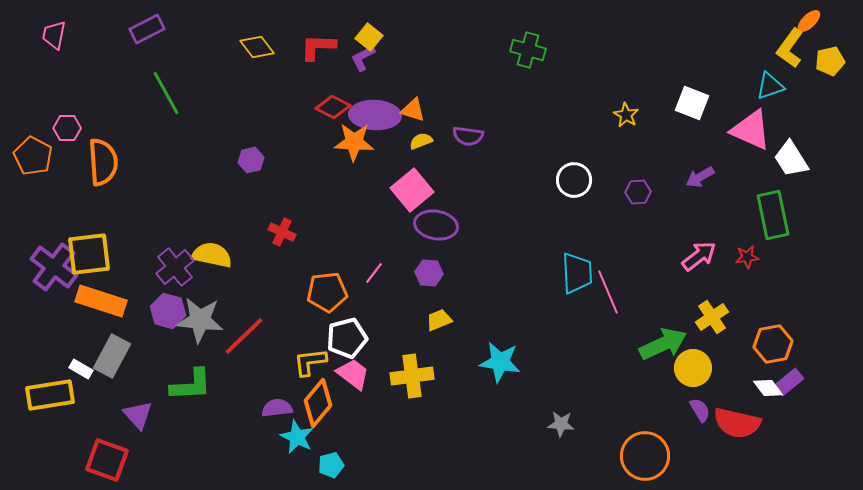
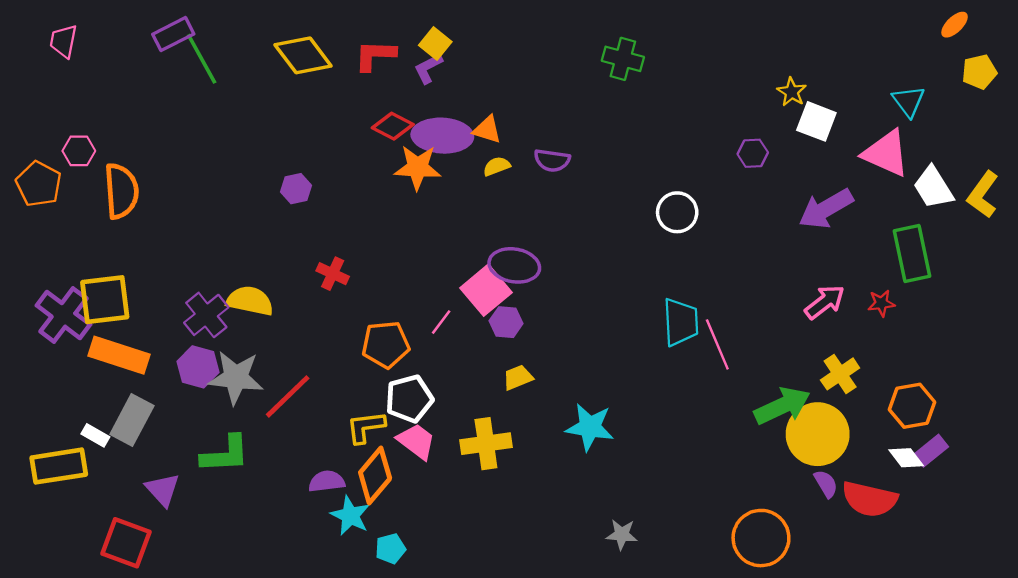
yellow diamond: (257, 47) -> (303, 55), size x1.4
yellow L-shape: (790, 48) -> (983, 195), moved
cyan triangle: (770, 86) -> (908, 101), turned -48
green line: (166, 93) -> (202, 59), moved
yellow star: (626, 115) -> (792, 92), moved
purple arrow: (700, 177) -> (826, 209), size x1.6
pink square: (412, 190) -> (486, 290), moved
purple hexagon: (638, 192) -> (753, 153), moved
yellow circle: (693, 368) -> (818, 434), size x1.4
gray star: (561, 424) -> (622, 534), moved

